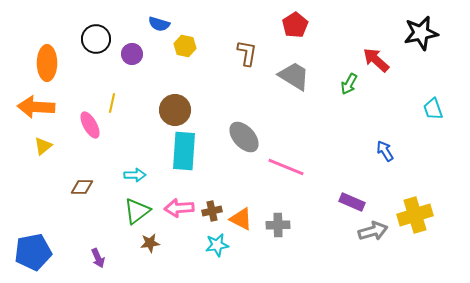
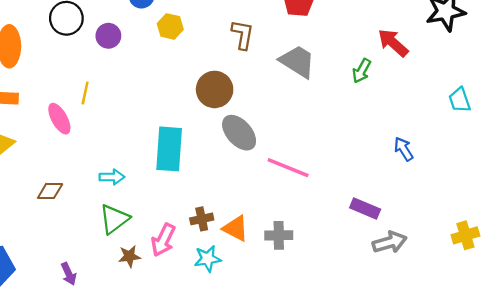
brown circle: (175, 110) -> (215, 89), moved
pink arrow: (179, 208) -> (163, 240), moved, turned -60
yellow cross: (415, 215) -> (465, 235), moved, size x0.7

